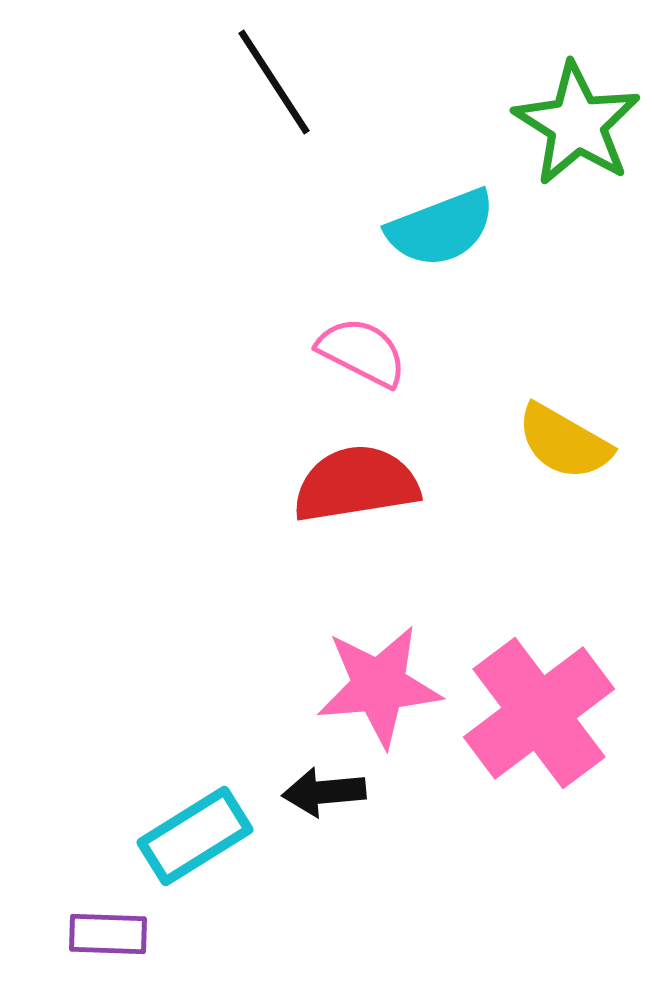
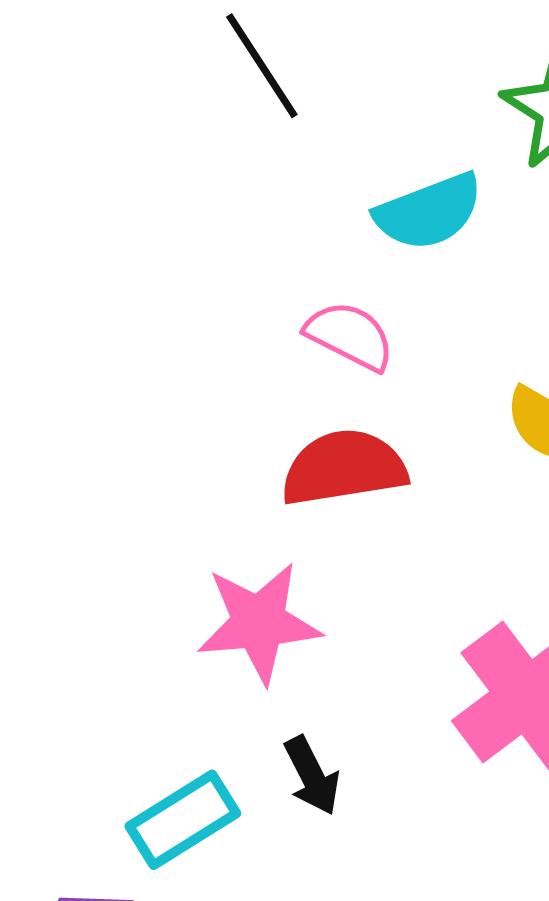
pink star: (379, 686) -> (259, 623), moved
black arrow: (324, 792) -> (312, 776), turned -112

